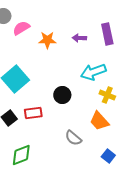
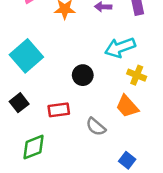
red rectangle: (33, 113) -> (59, 110), moved
blue square: (108, 156) -> (127, 160), moved

